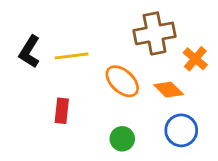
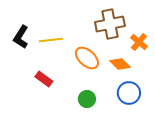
red rectangle: (62, 111) -> (44, 79), turned -60

